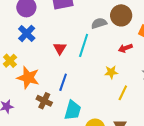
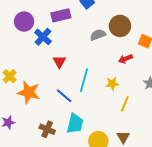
blue cross: (27, 33) -> (43, 37), moved
cyan line: (84, 45) -> (84, 80), moved
blue line: (63, 82) -> (64, 96), turned -66
brown cross: (44, 101) -> (47, 129), moved

